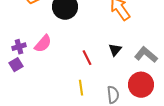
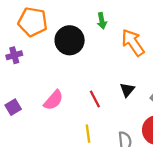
pink semicircle: (43, 44) -> (53, 100), moved
purple cross: (19, 47) -> (14, 55), moved

